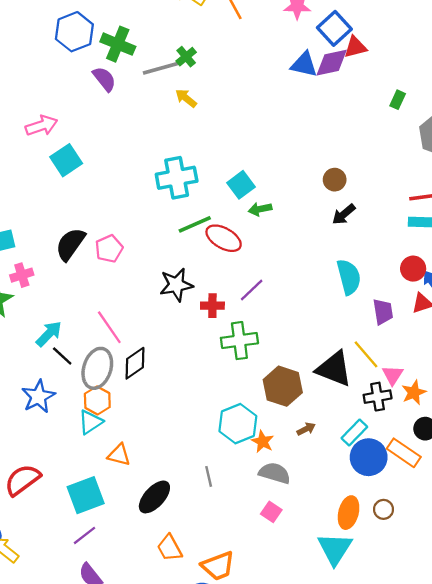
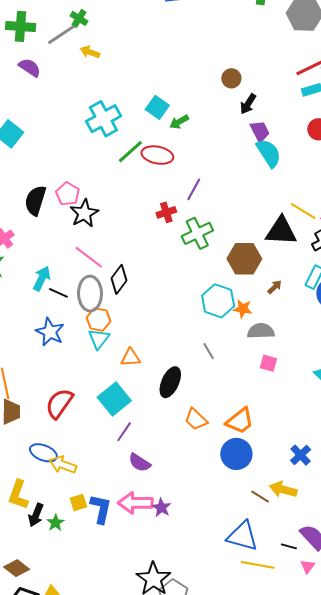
purple semicircle: (104, 79) -> (30, 68), moved
black star: (176, 285) -> (84, 213), moved
purple trapezoid: (383, 312) -> (260, 131), moved

